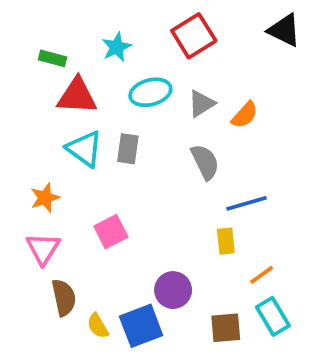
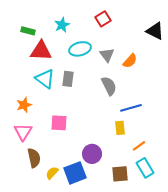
black triangle: (284, 30) -> (155, 31), moved
red square: (194, 36) -> (103, 19), size x0.7
gray triangle: (201, 104) -> (107, 55), turned -35
pink square: (111, 232) -> (59, 123), turned 30
yellow semicircle: (98, 326) -> (52, 173), turned 72

